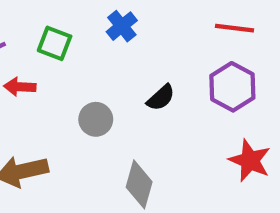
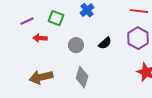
gray circle: (96, 119) -> (76, 45), moved
gray diamond: (139, 184) -> (82, 77), moved

